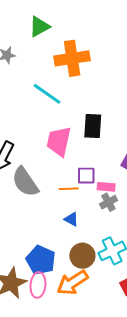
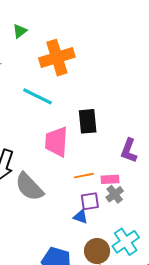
green triangle: (39, 27) -> (20, 31), size x0.7
purple square: (86, 176) -> (90, 201), moved
orange line: (69, 189) -> (84, 176), moved

